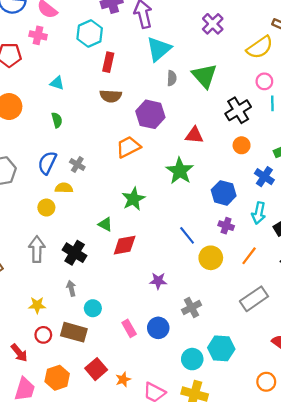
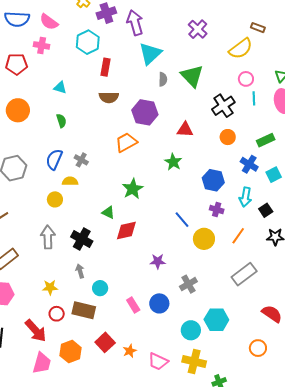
green star: (180, 171) -> (173, 162), size x0.7
red arrow: (19, 353) -> (36, 331), size x1.4

